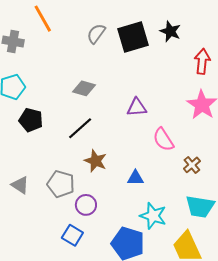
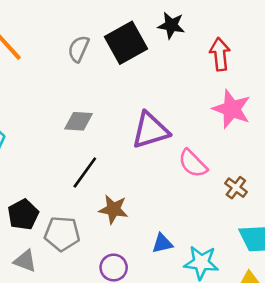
purple triangle: (137, 107) -> (150, 130), size x1.5
black pentagon: (31, 120) -> (23, 214), moved, turned -30
blue triangle: (135, 178) -> (162, 243), moved
gray pentagon: (61, 184) -> (62, 234), moved

